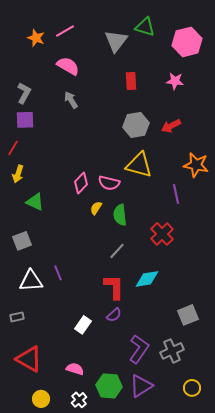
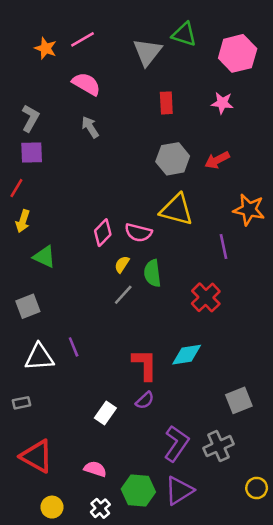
gray line: (117, 251) -> (123, 295), moved
yellow circle: (192, 388) -> (257, 488), moved

